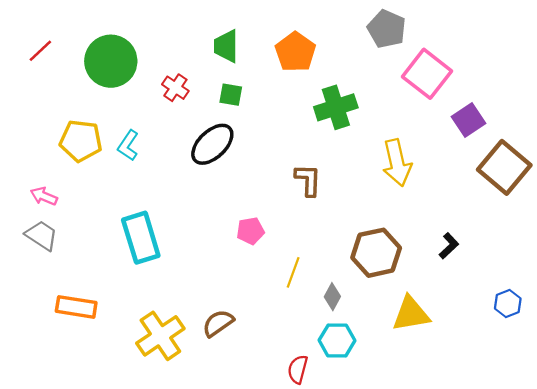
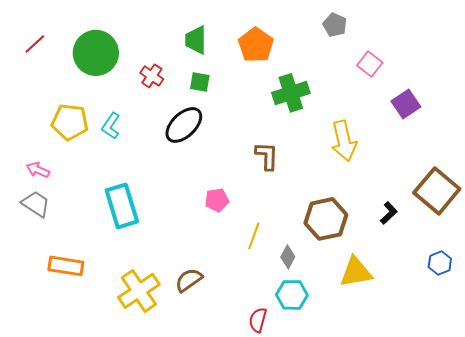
gray pentagon: (387, 29) -> (335, 25), size x0.7
pink square: (427, 74) -> (370, 64), size x0.6
brown square: (504, 167) -> (437, 191), moved

